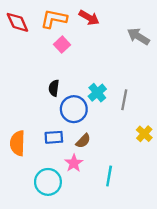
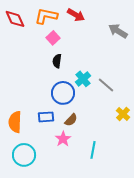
black semicircle: (54, 88) -> (57, 61), moved
gray line: (124, 100) -> (106, 85), turned -60
cyan circle: (48, 182) -> (24, 155), moved

